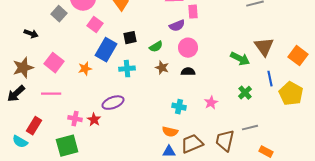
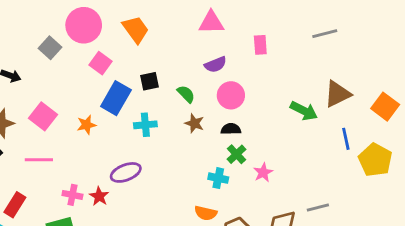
pink rectangle: (193, 12) -> (260, 45), moved
green semicircle: (156, 47) -> (186, 94), turned -104
brown triangle: (264, 47) -> (337, 94), turned 40
green cross: (245, 93) -> (237, 154), moved

